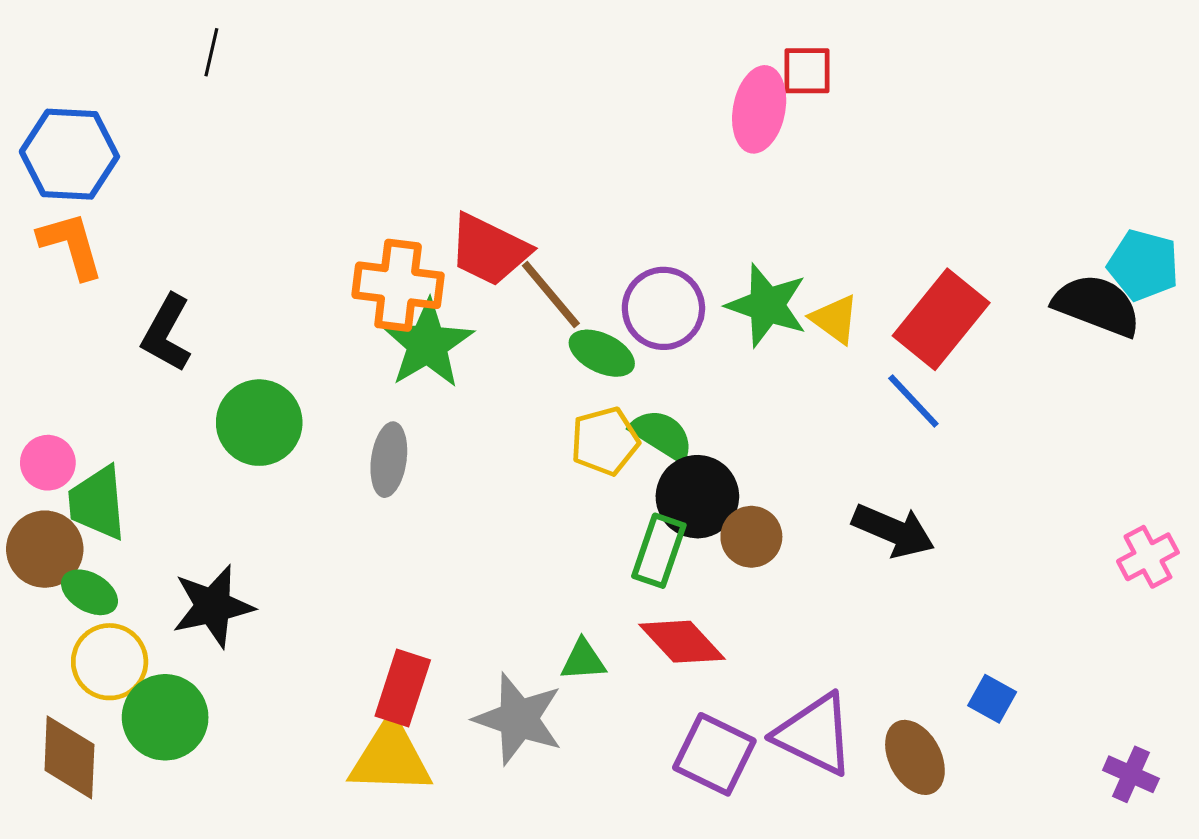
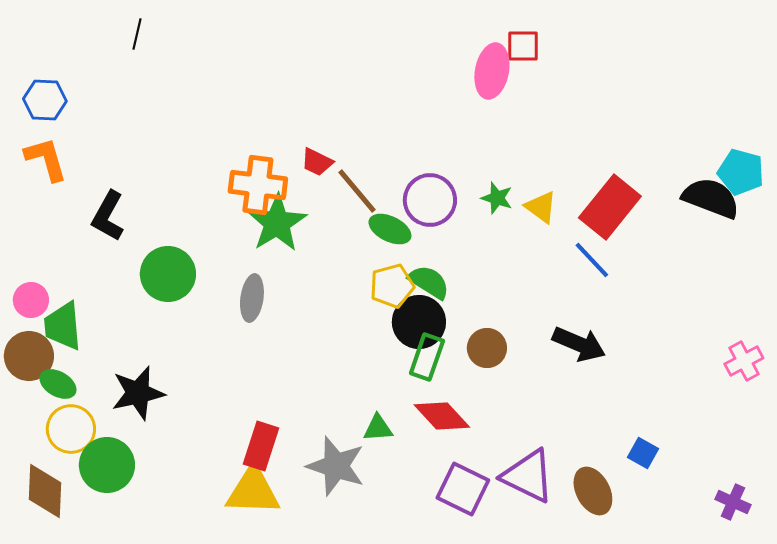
blue hexagon: (69, 154) -> (45, 100), size x0.7
red trapezoid: (489, 250) -> (317, 162), size x0.6
green star: (767, 305) -> (497, 198), size x0.6
black circle: (697, 497) -> (419, 322), moved

